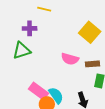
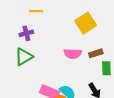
yellow square: (90, 32) -> (86, 23), turned 30

